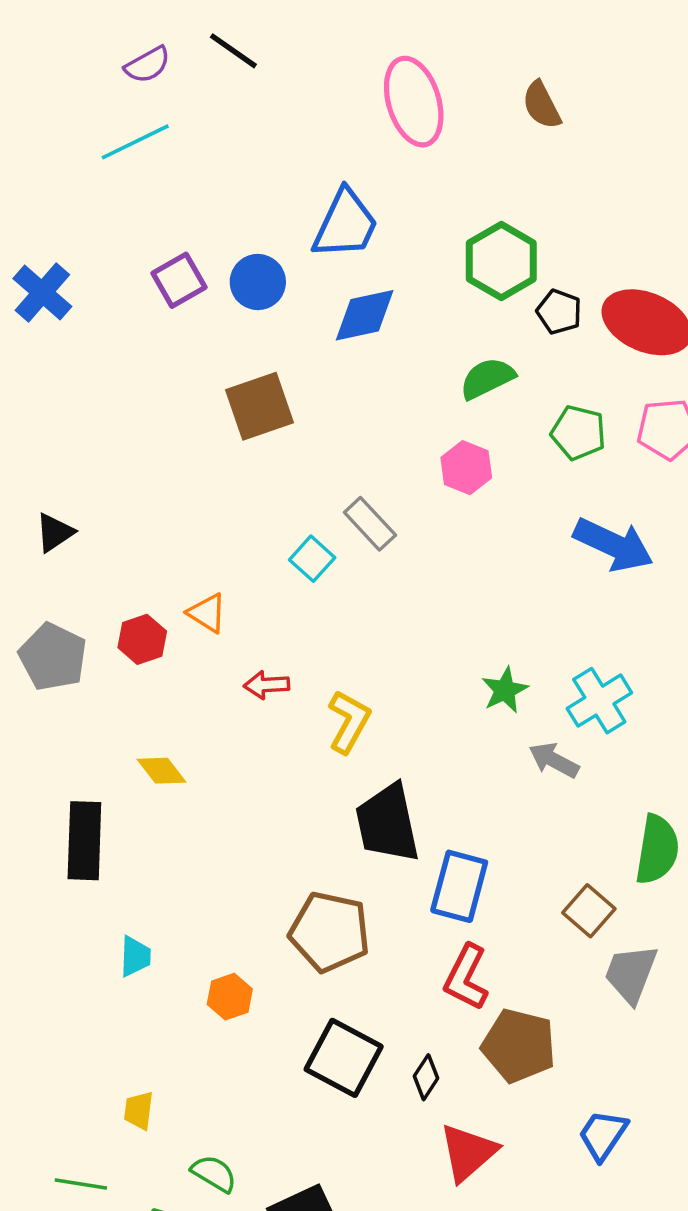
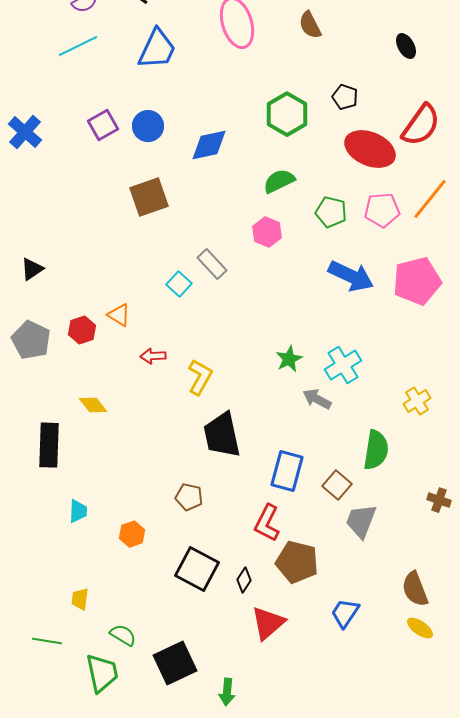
blue trapezoid: (345, 224) -> (157, 49), moved
black pentagon: (559, 312) -> (345, 97), moved
blue rectangle: (459, 886) -> (287, 471), moved
brown pentagon: (330, 932) -> (189, 497), size x0.6

